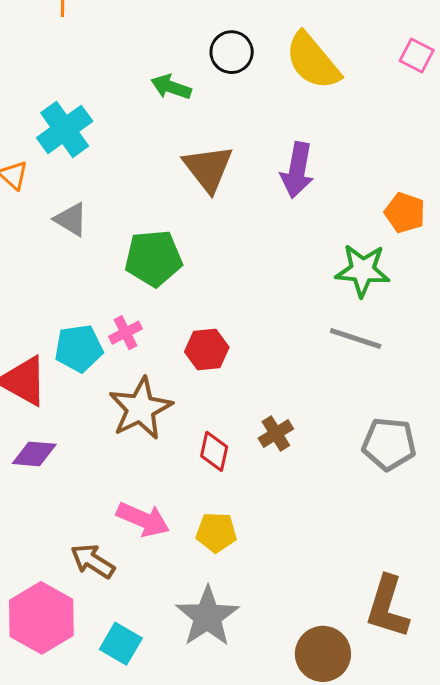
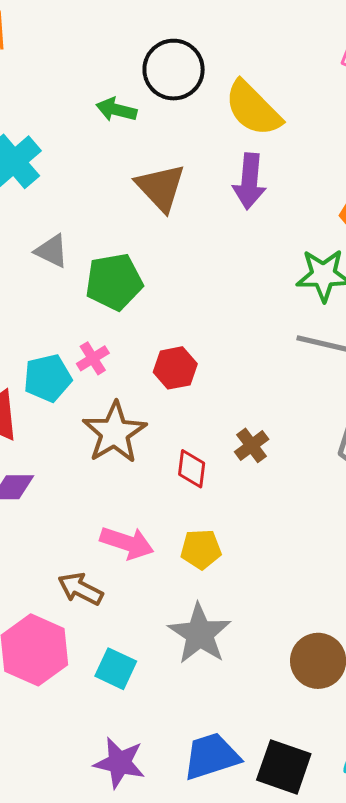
black circle: (232, 52) -> (174, 70), size x1.4
yellow semicircle: (313, 61) -> (253, 109), moved
gray triangle: (71, 219) -> (52, 251), moved

